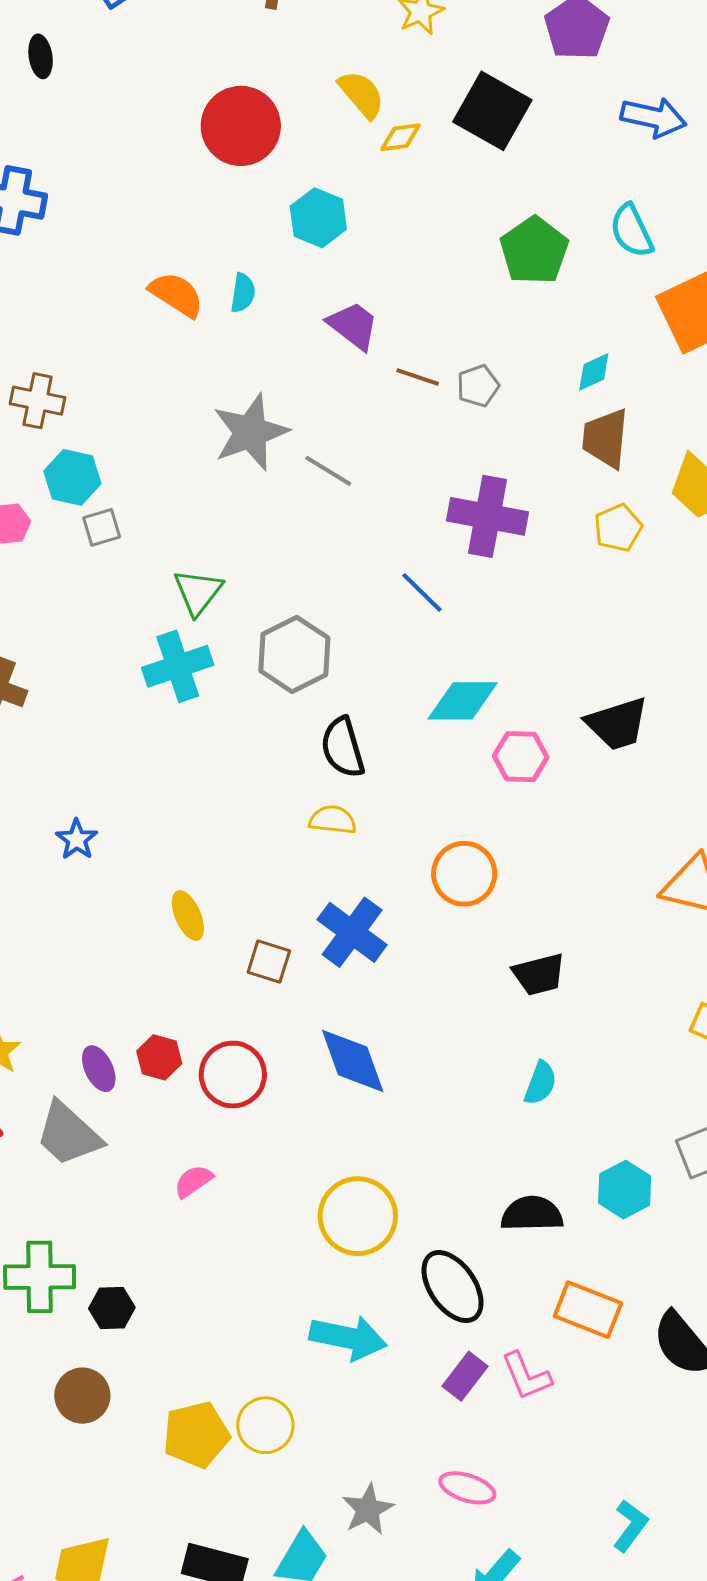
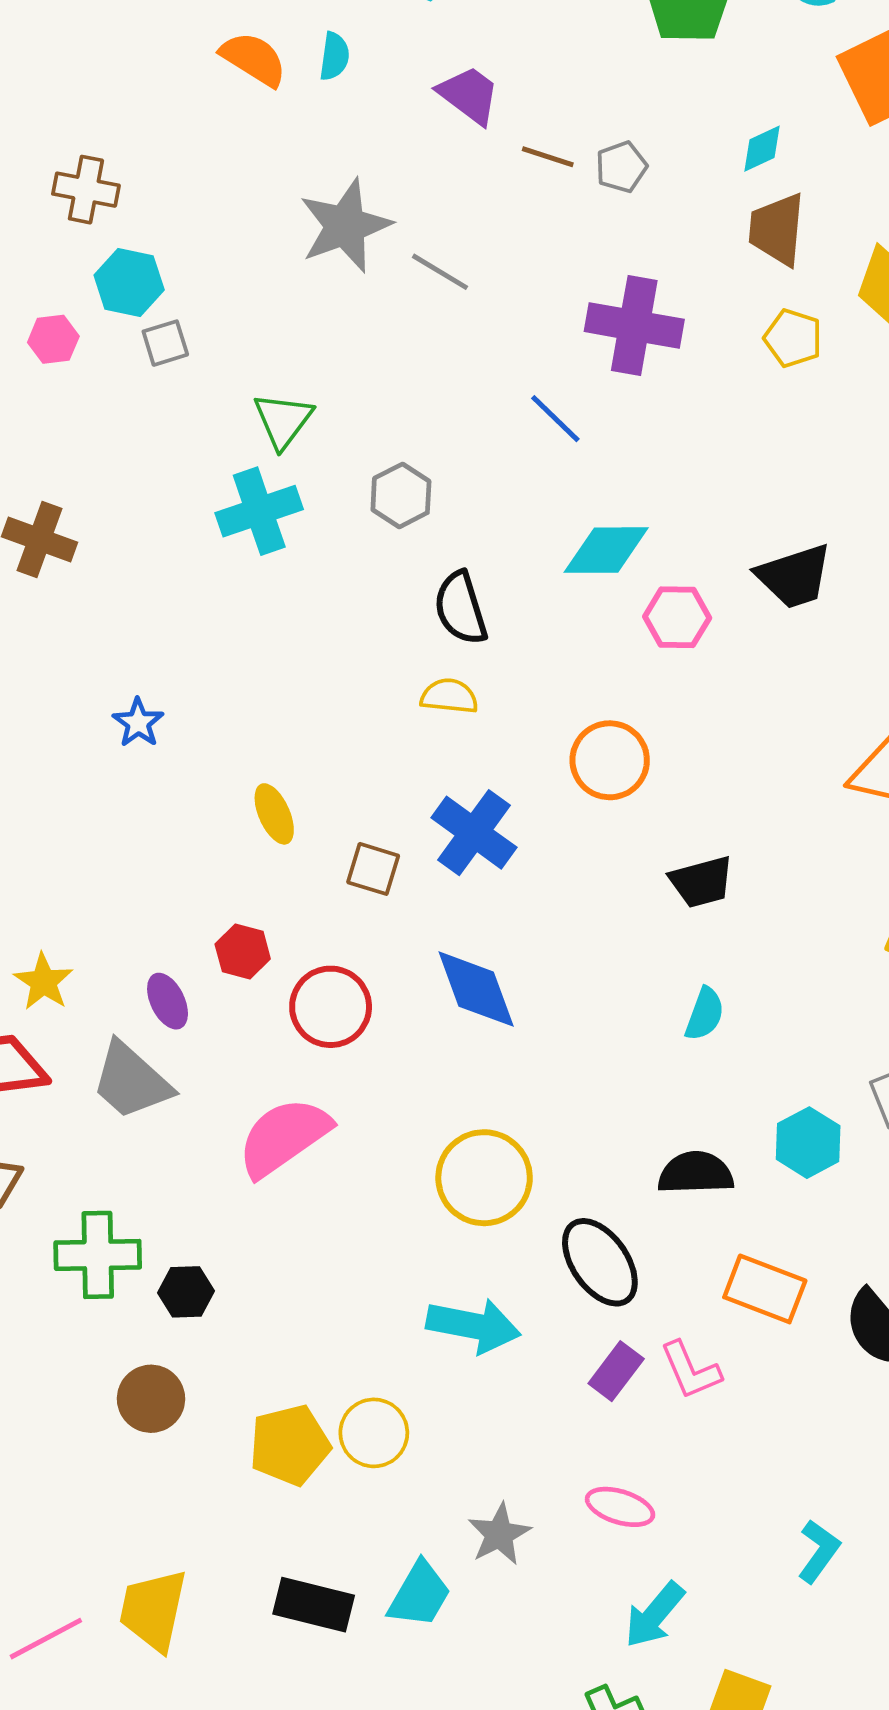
yellow pentagon: (618, 528) -> (793, 338), turned -30
gray hexagon: (294, 654) -> (401, 495), size x0.7
red hexagon: (159, 1057) -> (243, 952), moved
pink semicircle: (193, 1181) -> (284, 1137), size x2.0

